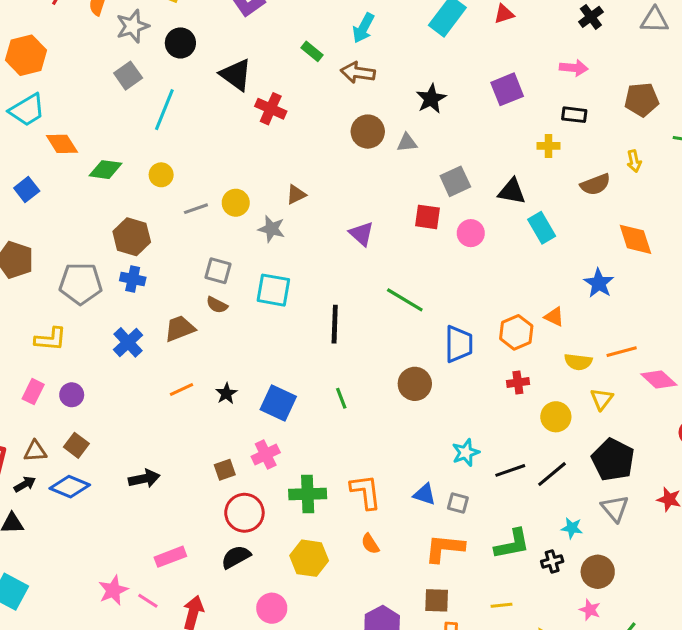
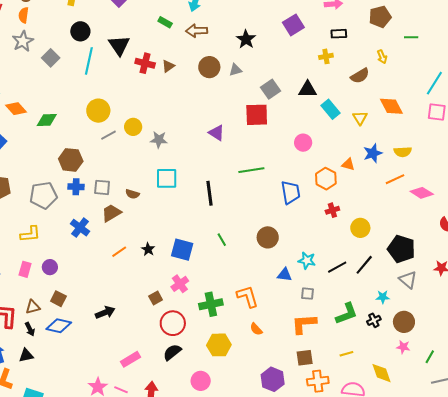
gray star: (133, 26) -> (23, 41), moved
black triangle: (236, 75) -> (119, 45), turned 30
cyan line: (164, 110) -> (89, 61), moved
yellow circle: (161, 175) -> (98, 111), moved, size x1.5
brown triangle: (296, 194) -> (168, 66), moved
red square: (427, 217) -> (257, 115), size x1.4
pink circle: (471, 233) -> (303, 143), moved
gray square: (218, 271) -> (102, 187), moved
blue star: (599, 283) -> (373, 153), moved, turned 30
green line: (405, 300) -> (251, 170), turned -30
yellow semicircle: (578, 362) -> (403, 152), moved
brown circle: (415, 384) -> (268, 237), moved
yellow triangle: (602, 399) -> (360, 118), moved
cyan star: (466, 453) -> (307, 261), turned -30
black arrow: (25, 484) -> (30, 329), turned 104
blue triangle: (425, 494) -> (285, 275), moved

